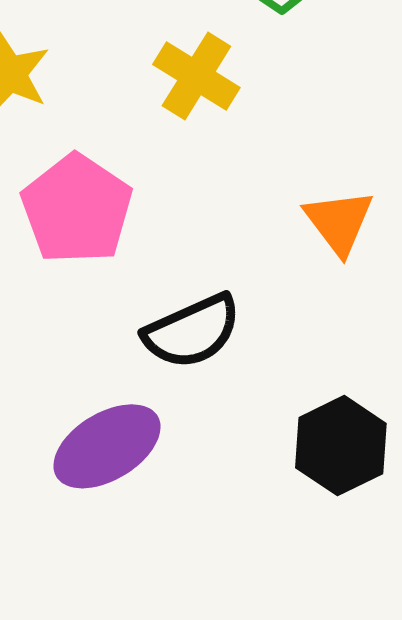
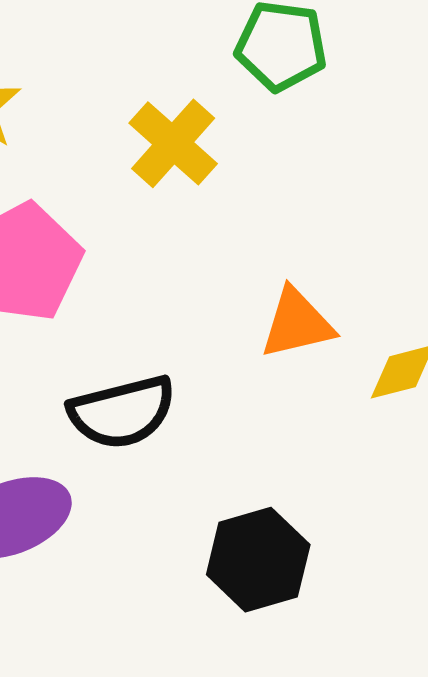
orange triangle: (339, 222) -> (297, 323), turned 44

